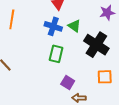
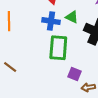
green rectangle: (56, 54) -> (58, 48), size x1.4

